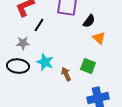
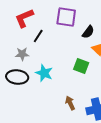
green square: (88, 66) -> (81, 66), moved
brown arrow: (66, 74) -> (70, 103), moved

